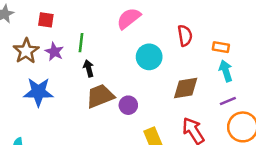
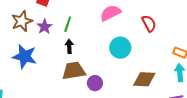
red semicircle: (185, 36) -> (149, 23), moved, turned -30

